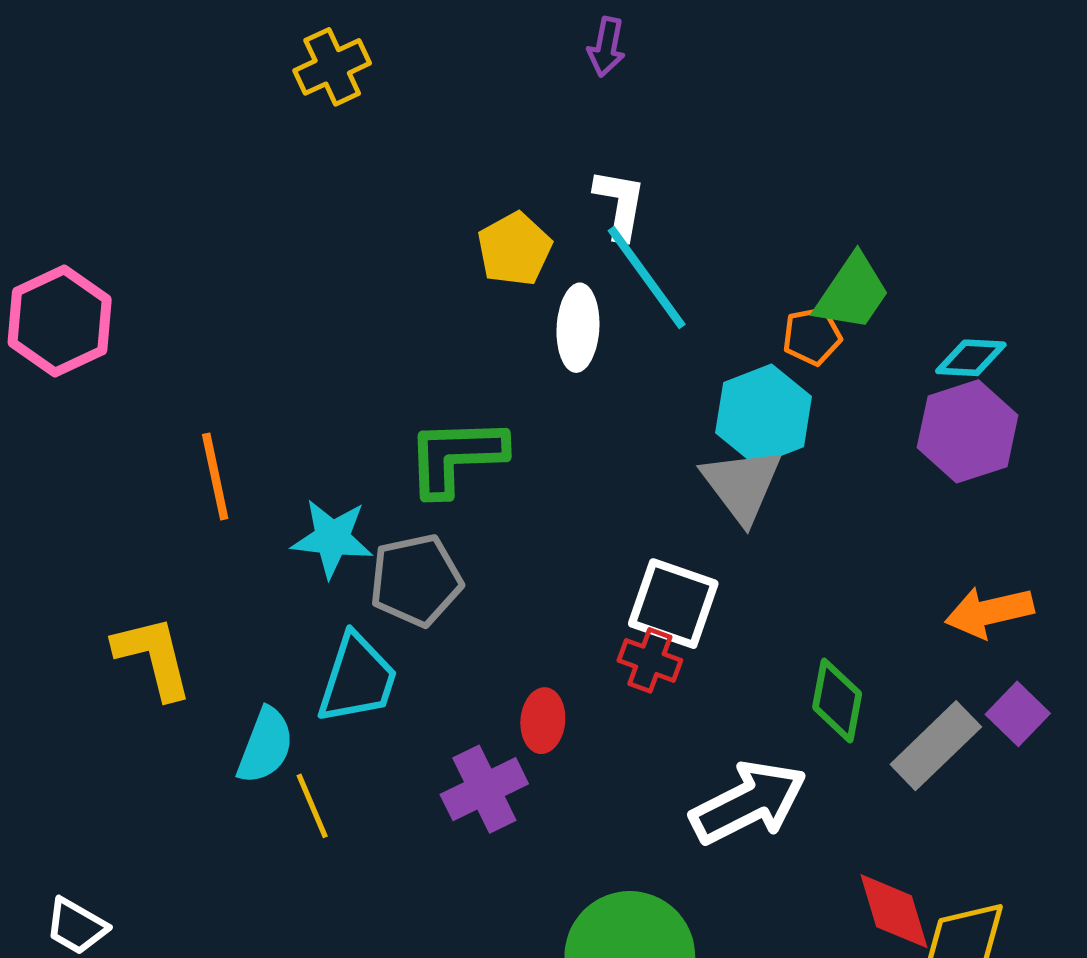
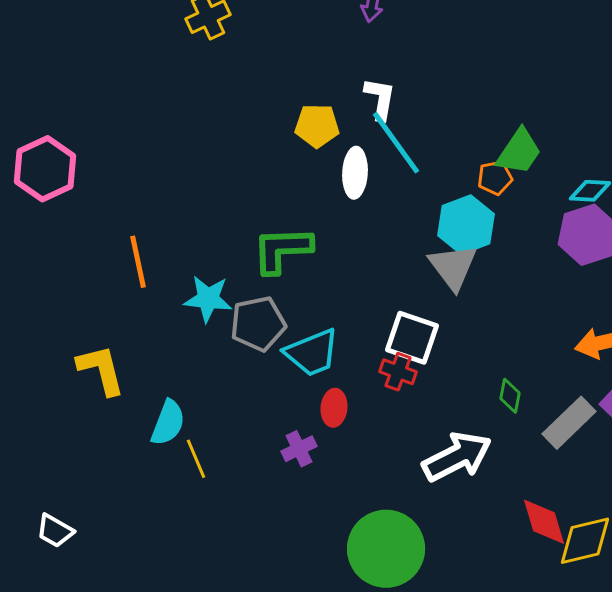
yellow pentagon: (514, 249) -> (317, 126), turned 30
cyan trapezoid: (357, 679) -> (312, 353), moved, turned 50
green diamond: (837, 701) -> (510, 396), size x0.7
purple cross: (484, 789) -> (299, 449), size x0.7

